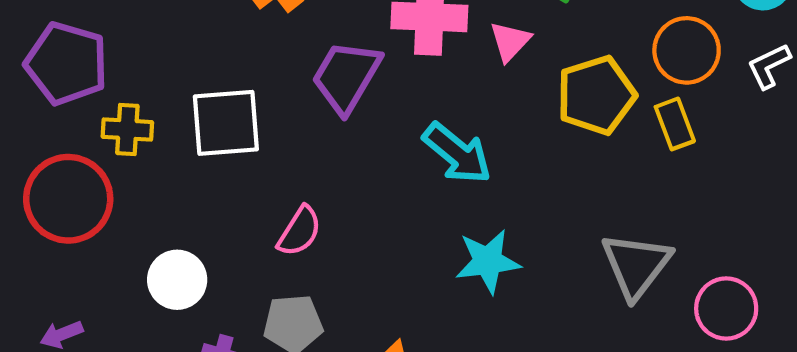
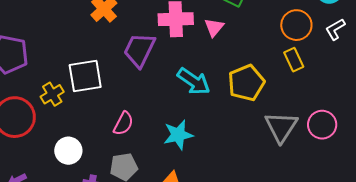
yellow pentagon: (596, 95) -> (246, 83), moved
yellow cross: (127, 129) -> (52, 94), moved, turned -30
cyan star: (488, 261) -> (178, 135), moved
pink circle: (726, 308) -> (322, 125), moved

